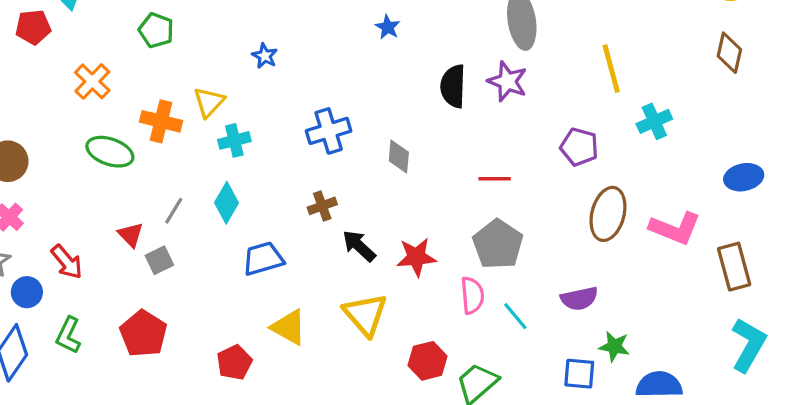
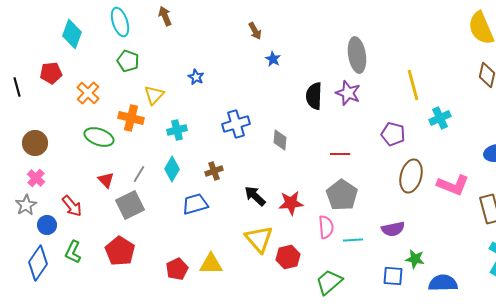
red pentagon: (33, 27) -> (51, 73), moved
yellow triangle: (209, 102) -> (154, 95), moved
brown cross: (322, 206) -> (214, 171), moved
red triangle: (131, 235) -> (106, 180), moved
gray square: (159, 260) -> (130, 205), size x1.6
cyan line: (515, 316) -> (353, 240), turned -54
yellow triangle: (289, 327) -> (211, 264), moved, turned -30
red hexagon: (428, 361) -> (288, 257), moved

